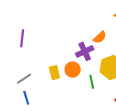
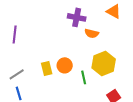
orange semicircle: (100, 37) -> (92, 33), turned 56
purple cross: (85, 51) -> (77, 17), moved, turned 36

